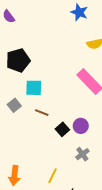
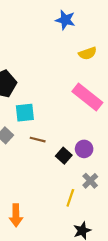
yellow line: (52, 176) -> (70, 198), moved

